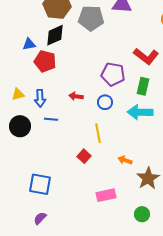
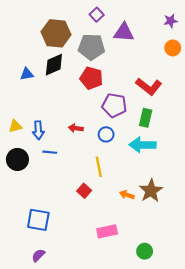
red pentagon: (45, 61) -> (91, 78), moved
brown star: (148, 178) -> (151, 191), moved

